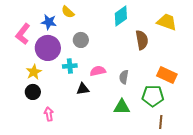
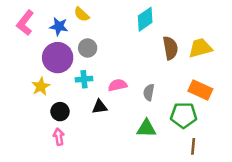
yellow trapezoid: (167, 22) -> (200, 48), moved, turned -35
pink L-shape: (23, 34) -> (25, 23), moved
gray circle: (81, 40) -> (88, 48), moved
black circle: (33, 92) -> (60, 112), moved

